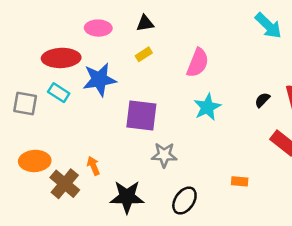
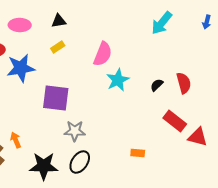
cyan arrow: (268, 26) -> (162, 23), turned 85
cyan star: (207, 107) -> (118, 80), moved
black ellipse: (184, 201) -> (80, 162), moved

